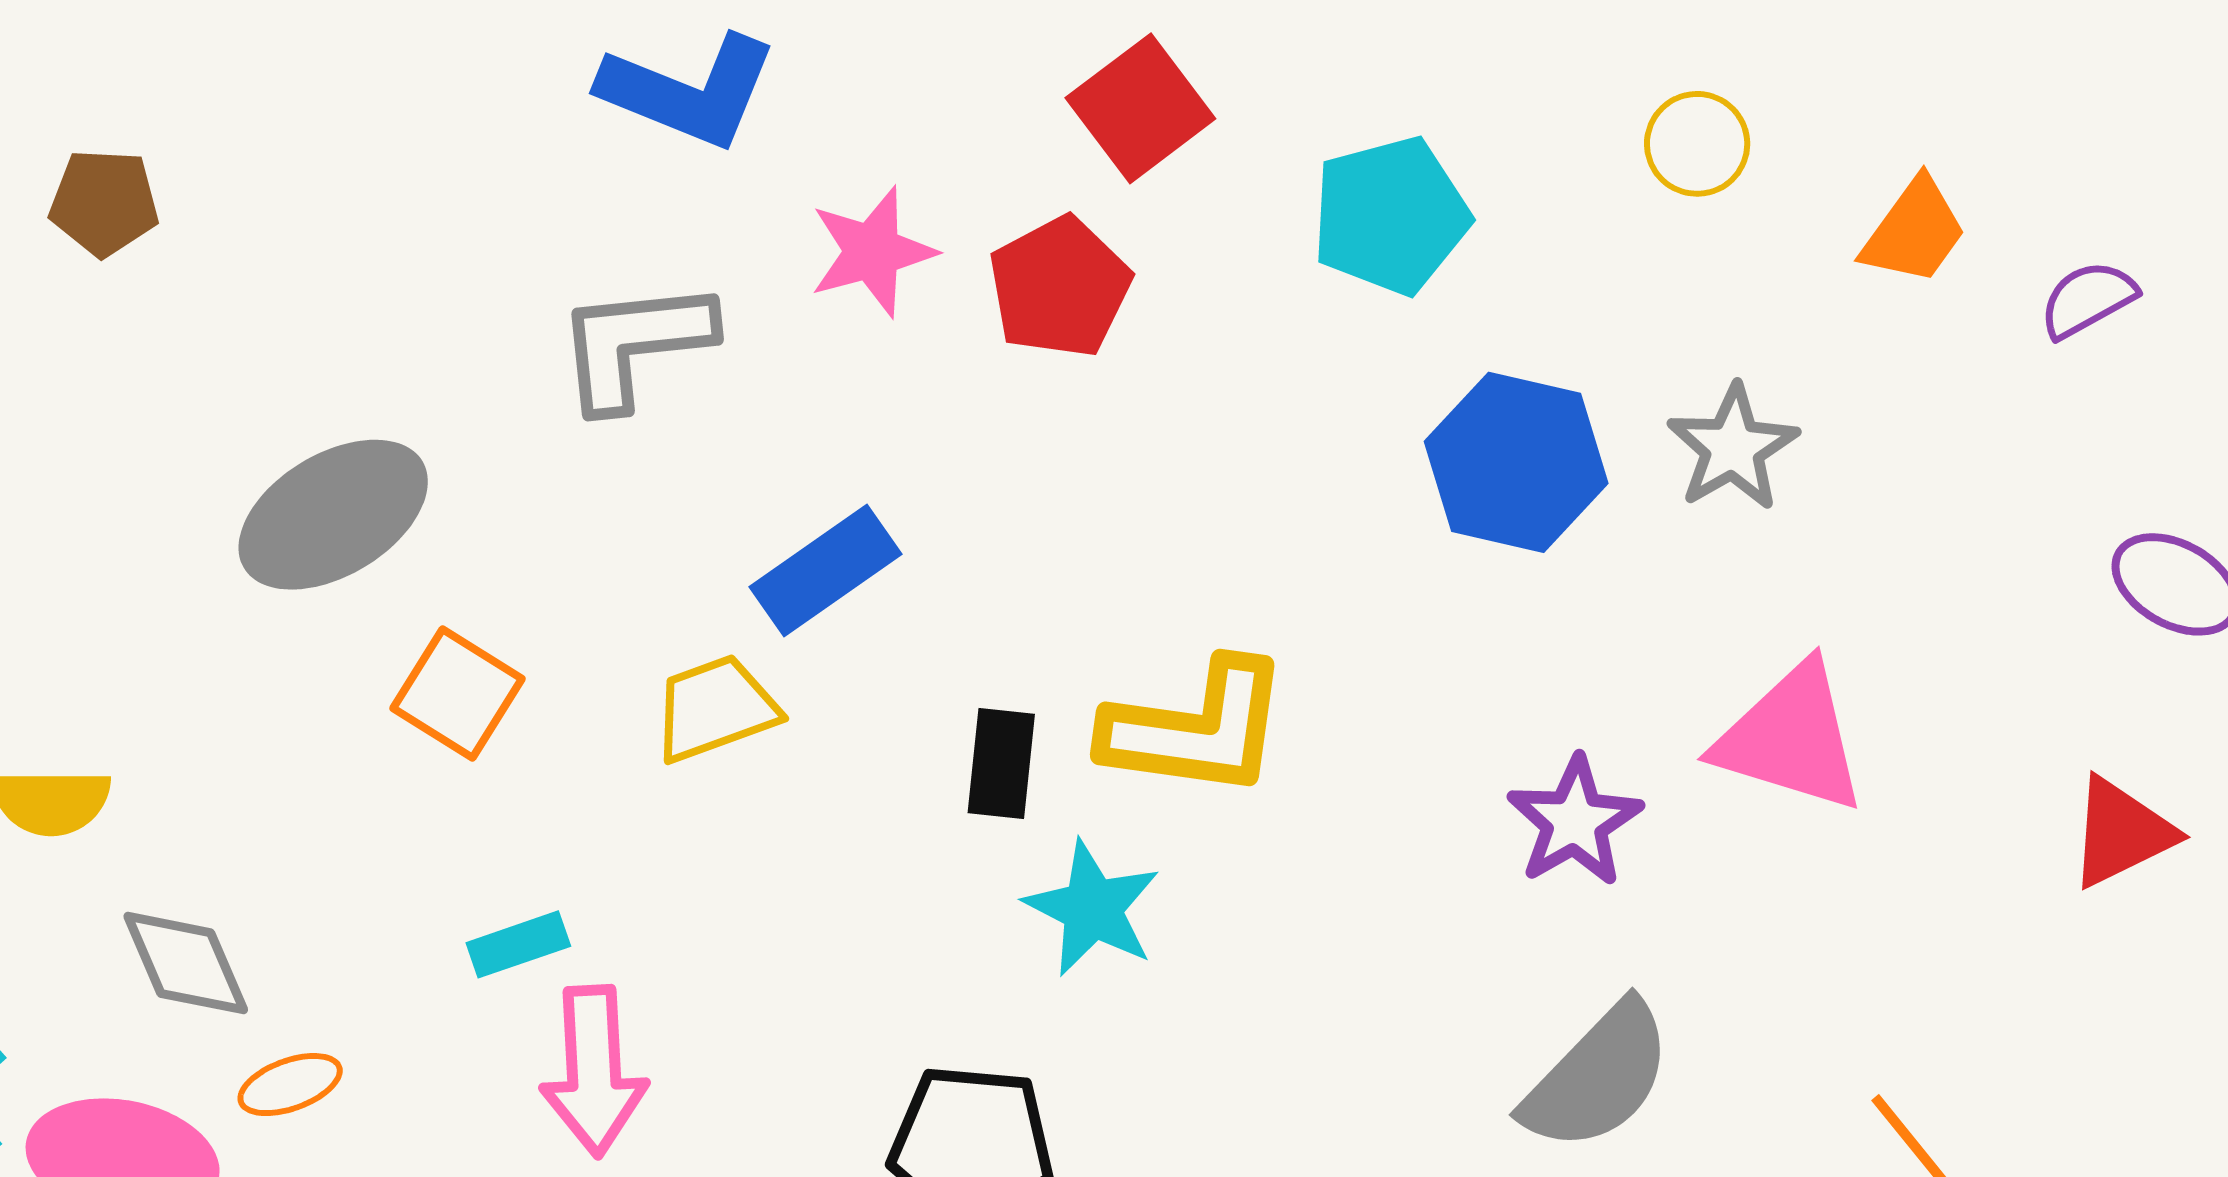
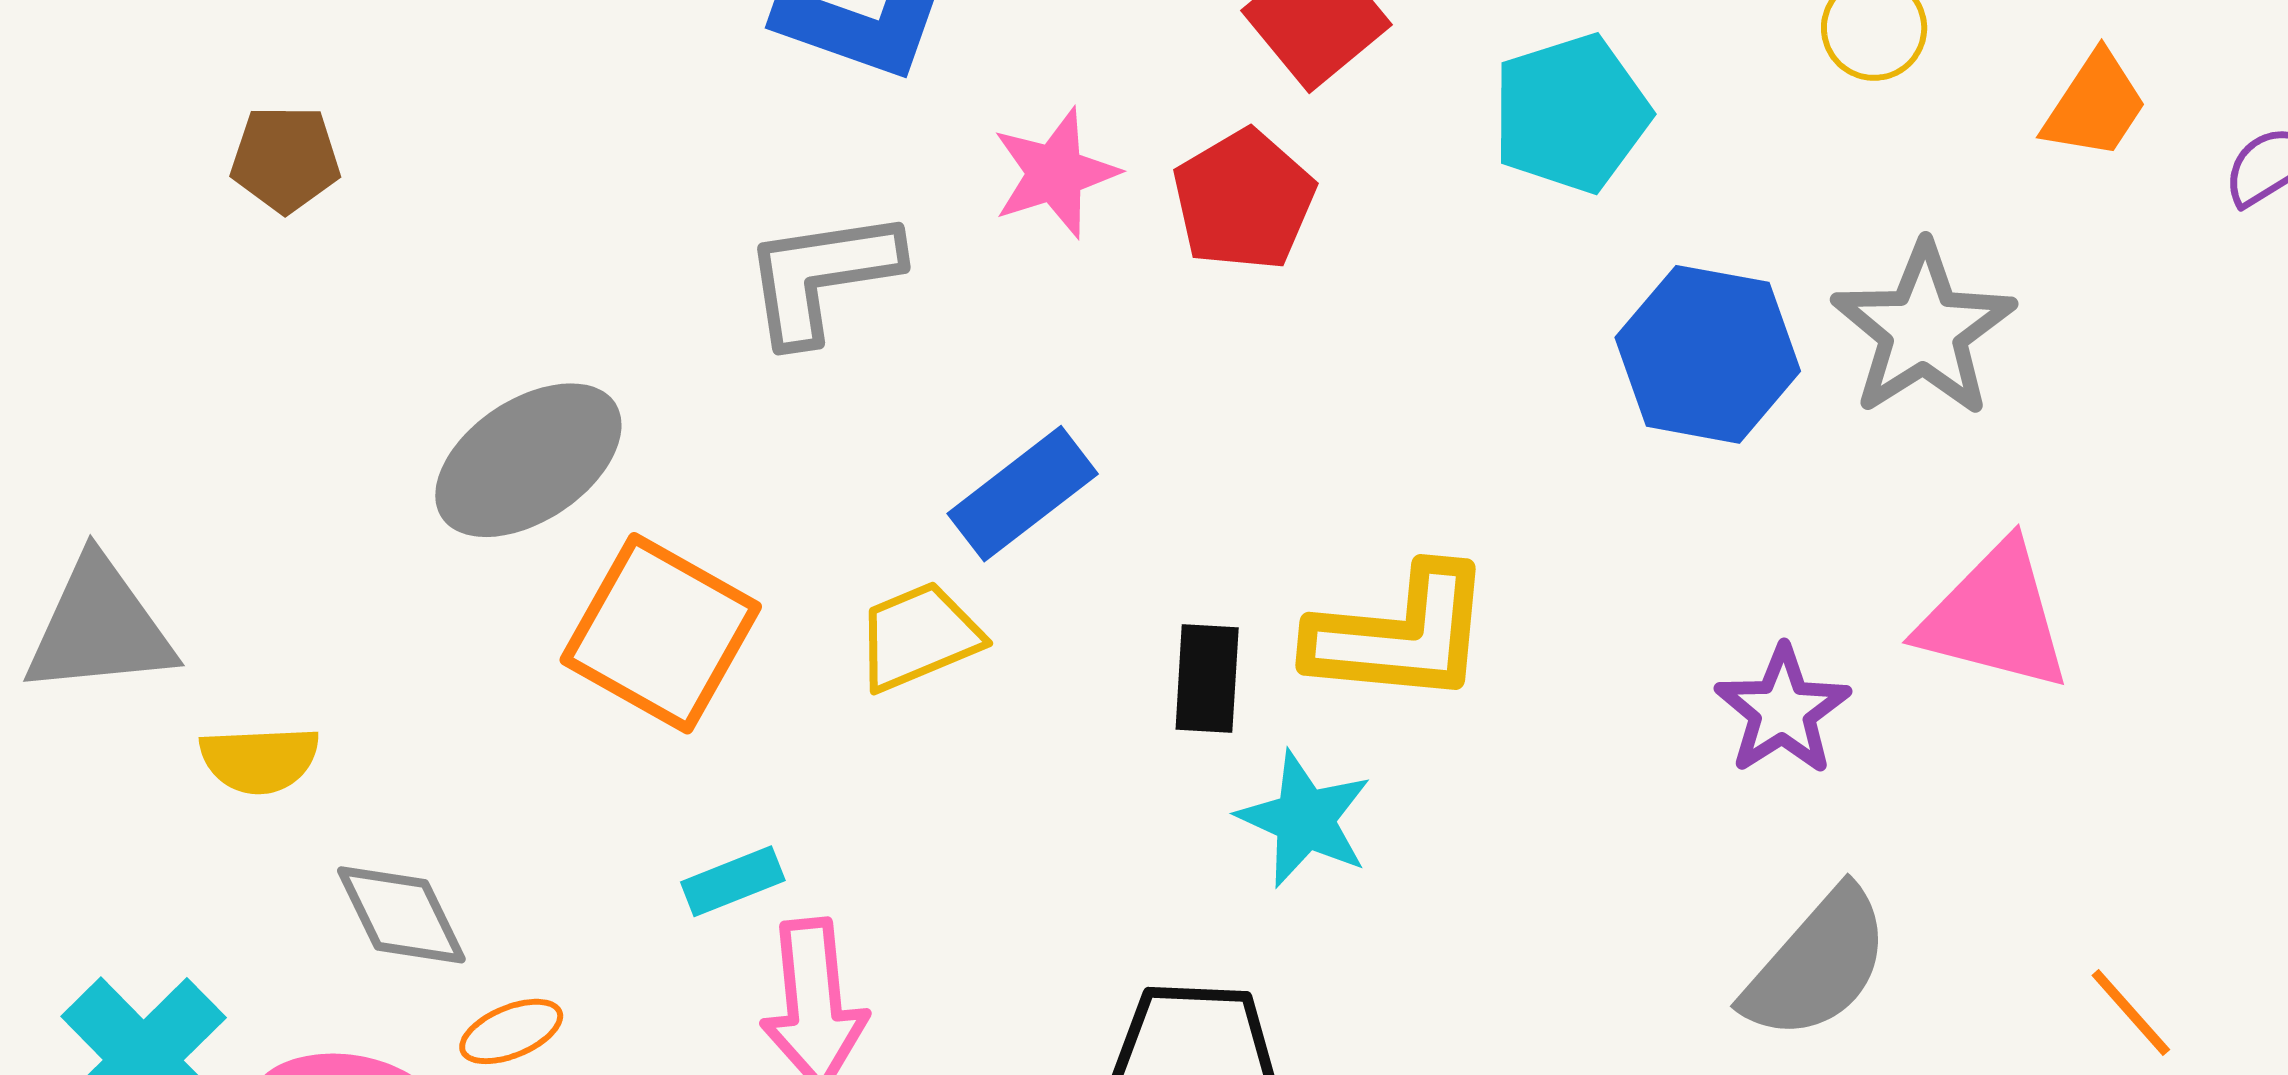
gray star: (1733, 448) -> (1923, 330), size x1.4
orange square: (458, 693) -> (661, 633), size x1.5

